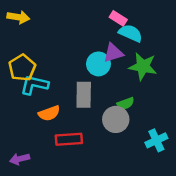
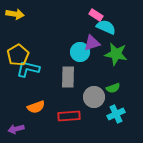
green semicircle: (126, 103) -> (113, 88), moved
orange semicircle: (49, 113) -> (36, 107), moved
red rectangle: (69, 139) -> (69, 116), moved
cyan cross: (156, 140) -> (116, 114), moved

